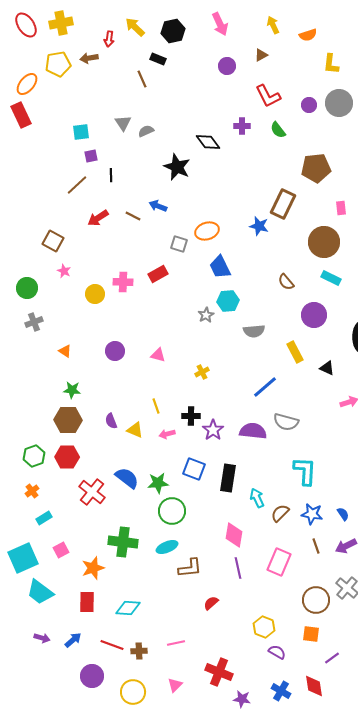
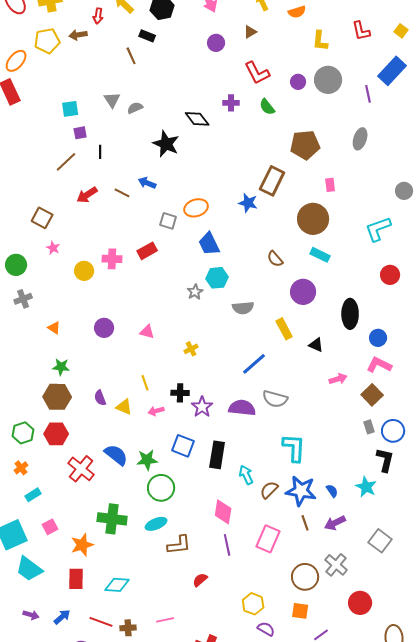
blue star: (312, 514) -> (301, 491), size x1.4

